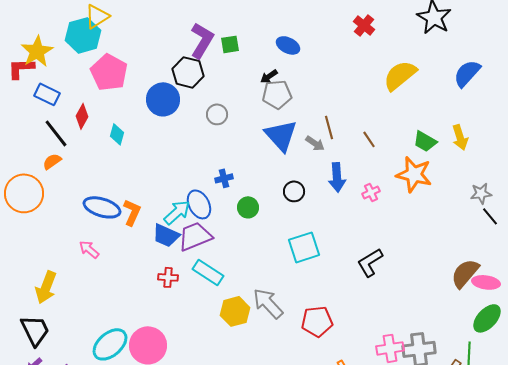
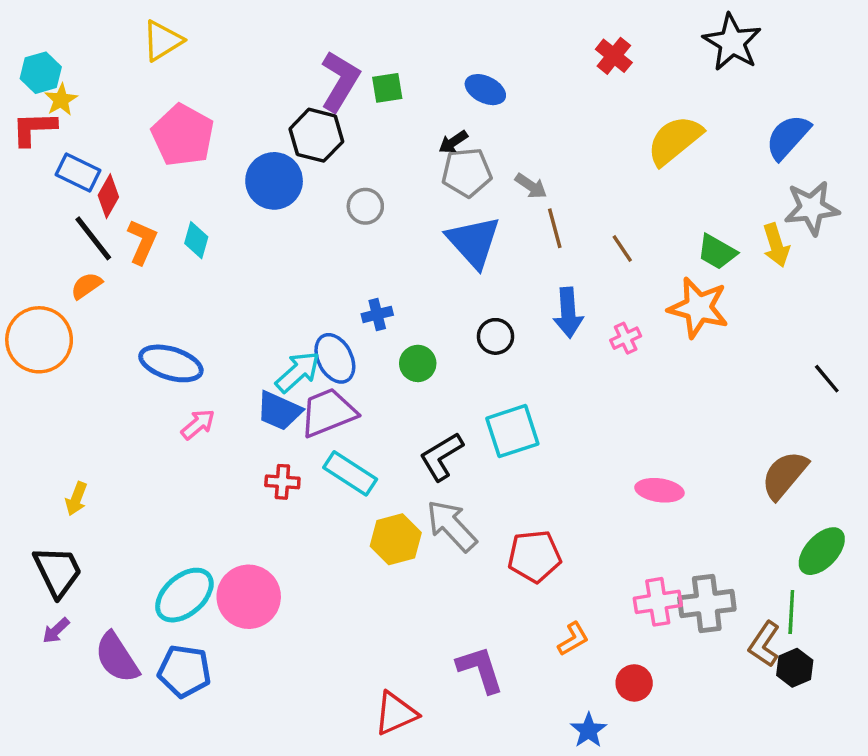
cyan hexagon: (83, 35) -> (41, 73), moved, size x0.7
yellow star: (37, 51) -> (61, 100), size x0.6
red diamond: (82, 116) -> (108, 196), moved
gray arrow: (315, 143) -> (531, 186), moved
gray star: (481, 193) -> (812, 208), moved, size x1.5
orange L-shape: (132, 212) -> (142, 242), moved
pink arrow: (89, 249) -> (198, 424), moved, turned 100
black L-shape: (370, 262) -> (441, 456), moved
pink ellipse: (486, 282) -> (659, 490), moved
yellow arrow: (46, 287) -> (76, 499), size x0.6

